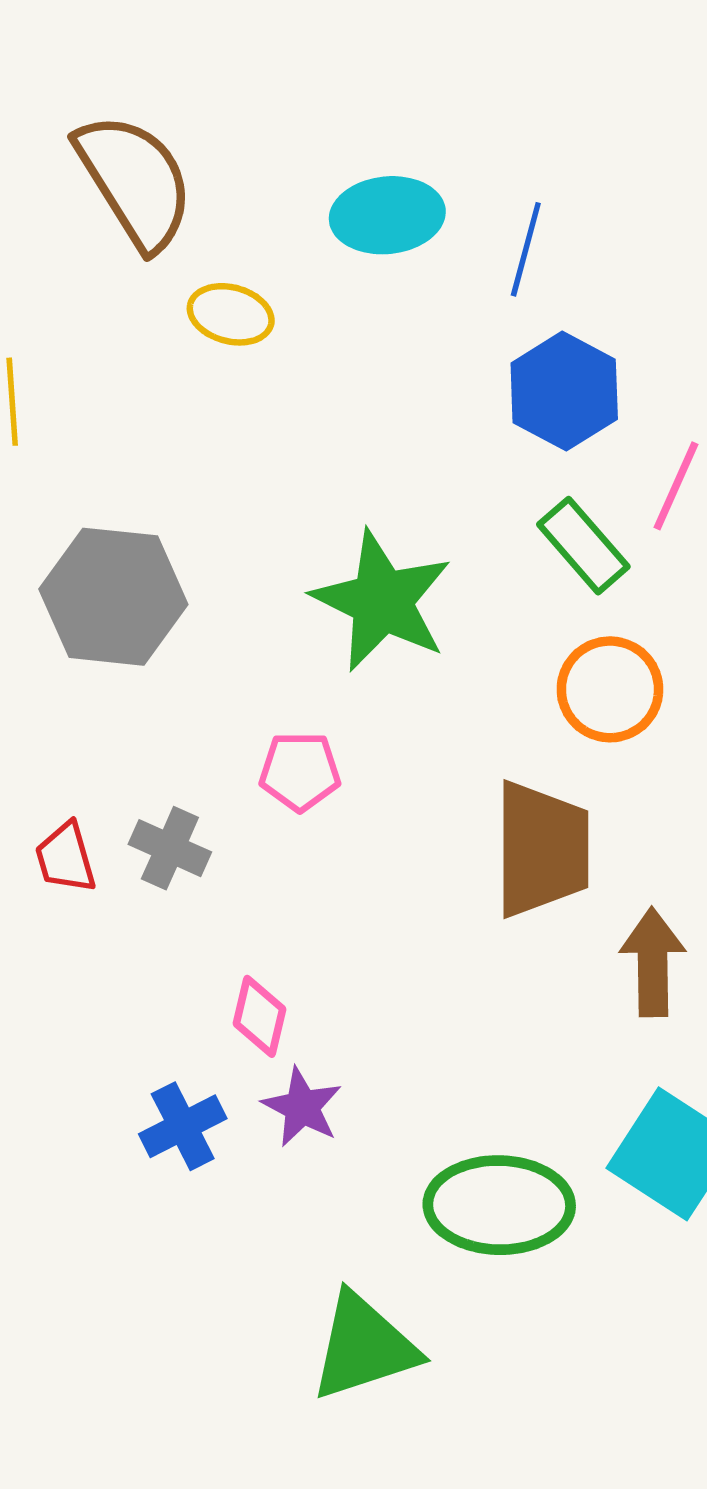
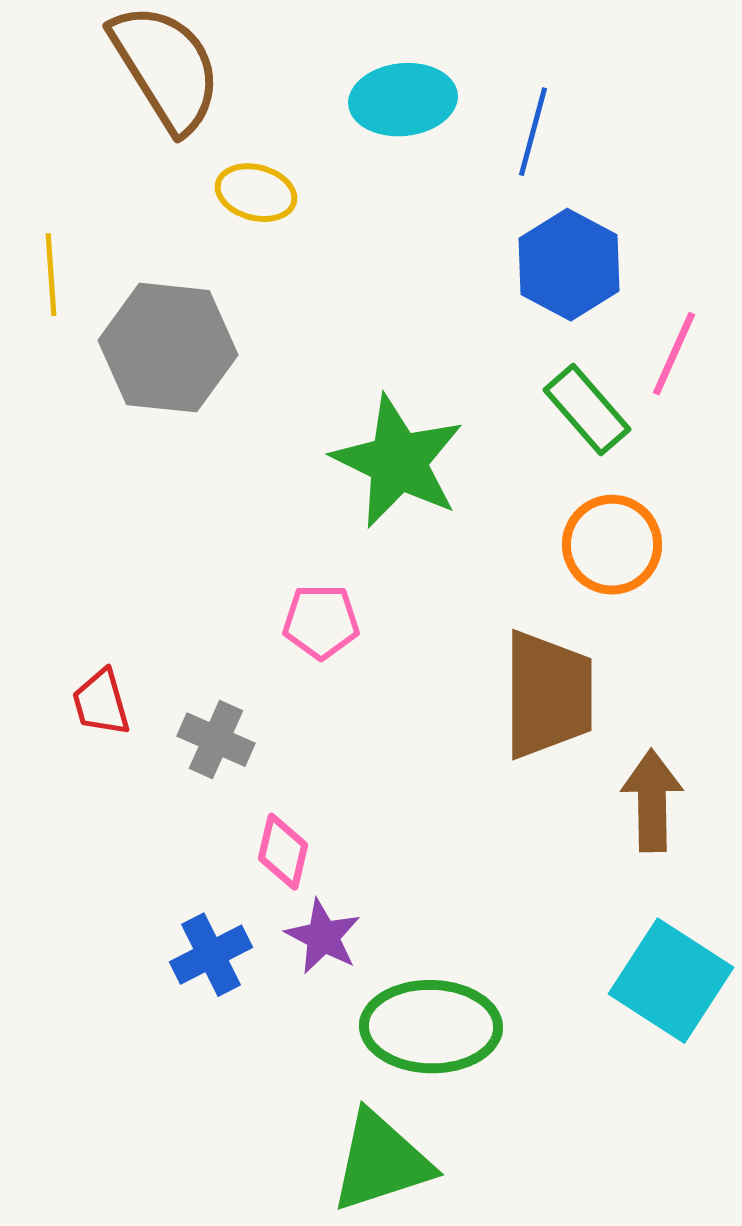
gray hexagon: (113, 597) -> (168, 348), moved
gray cross: (170, 848) -> (216, 740), moved
green ellipse: (499, 1205) -> (431, 1027), moved

